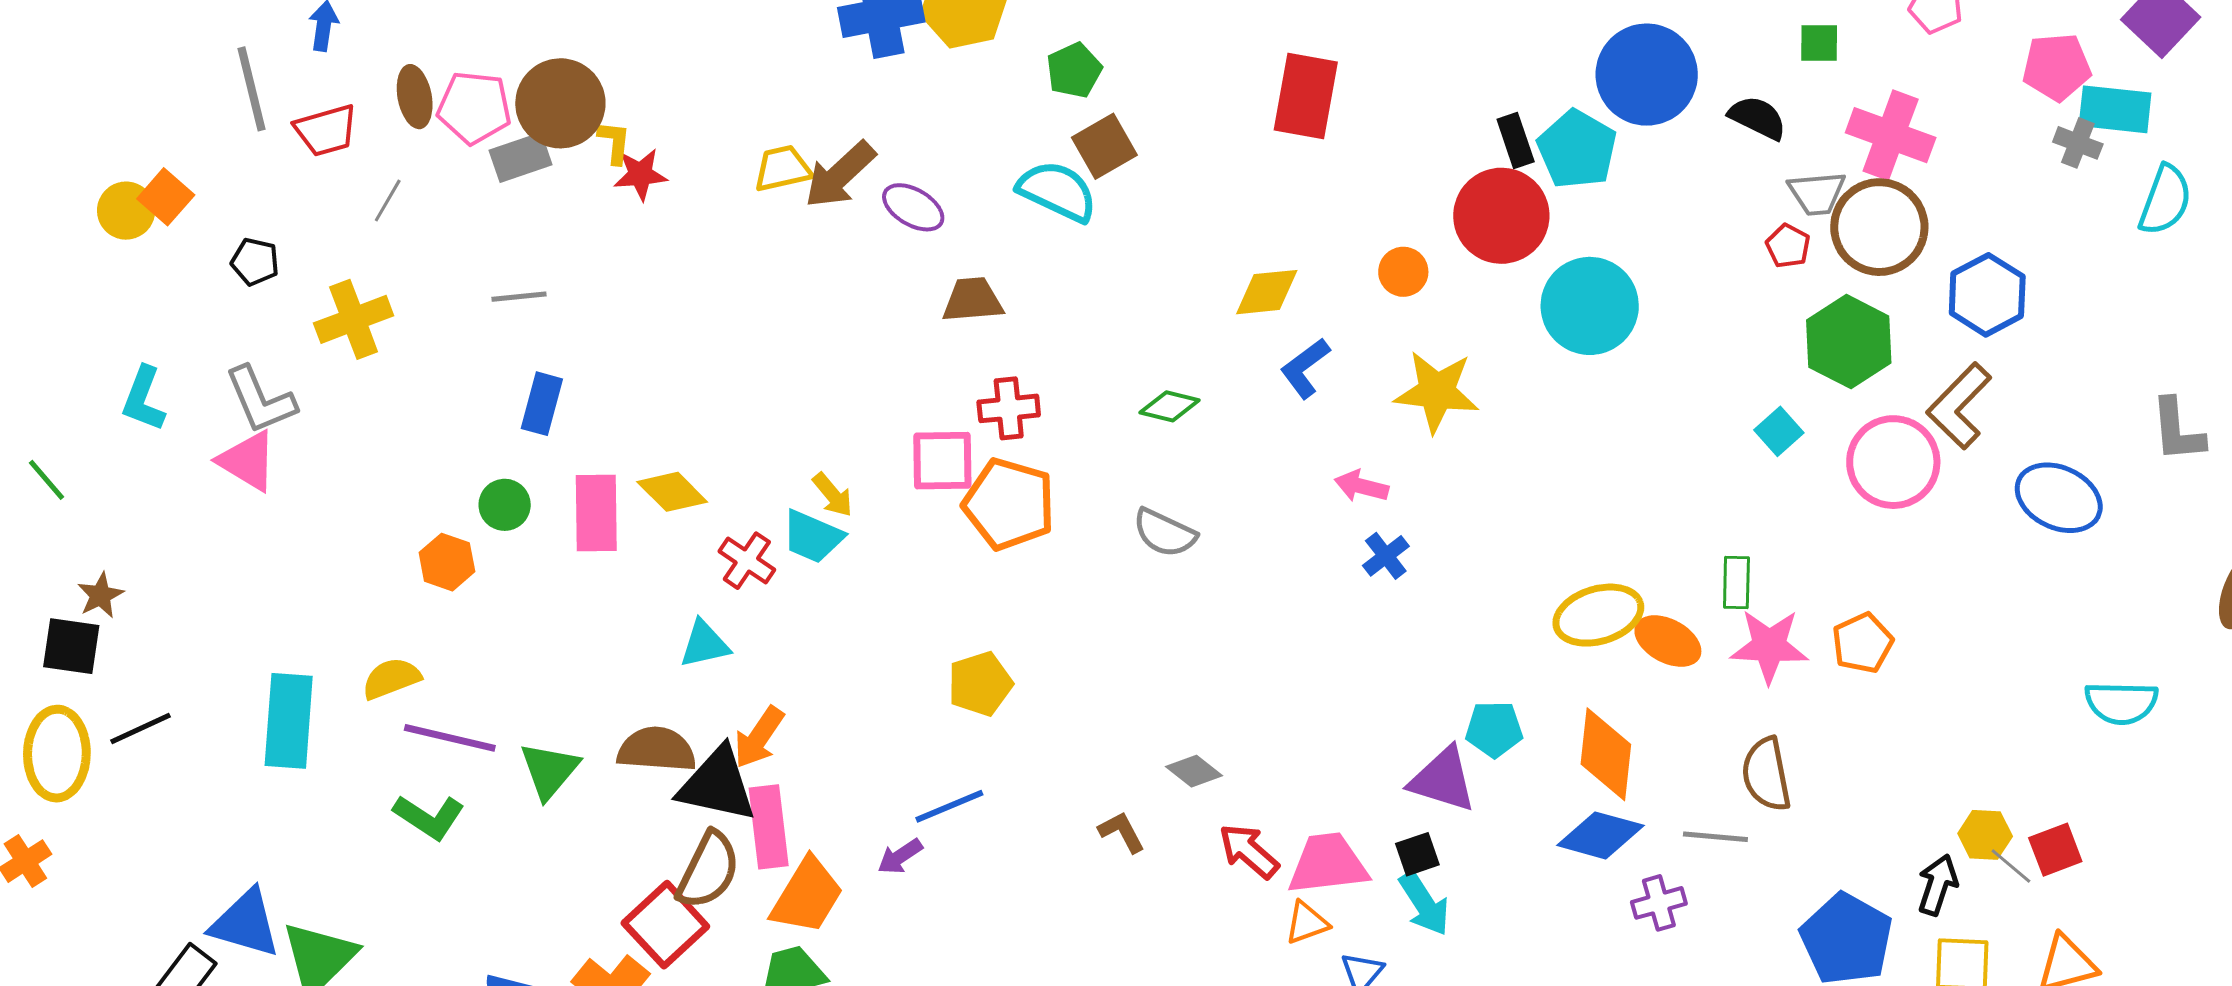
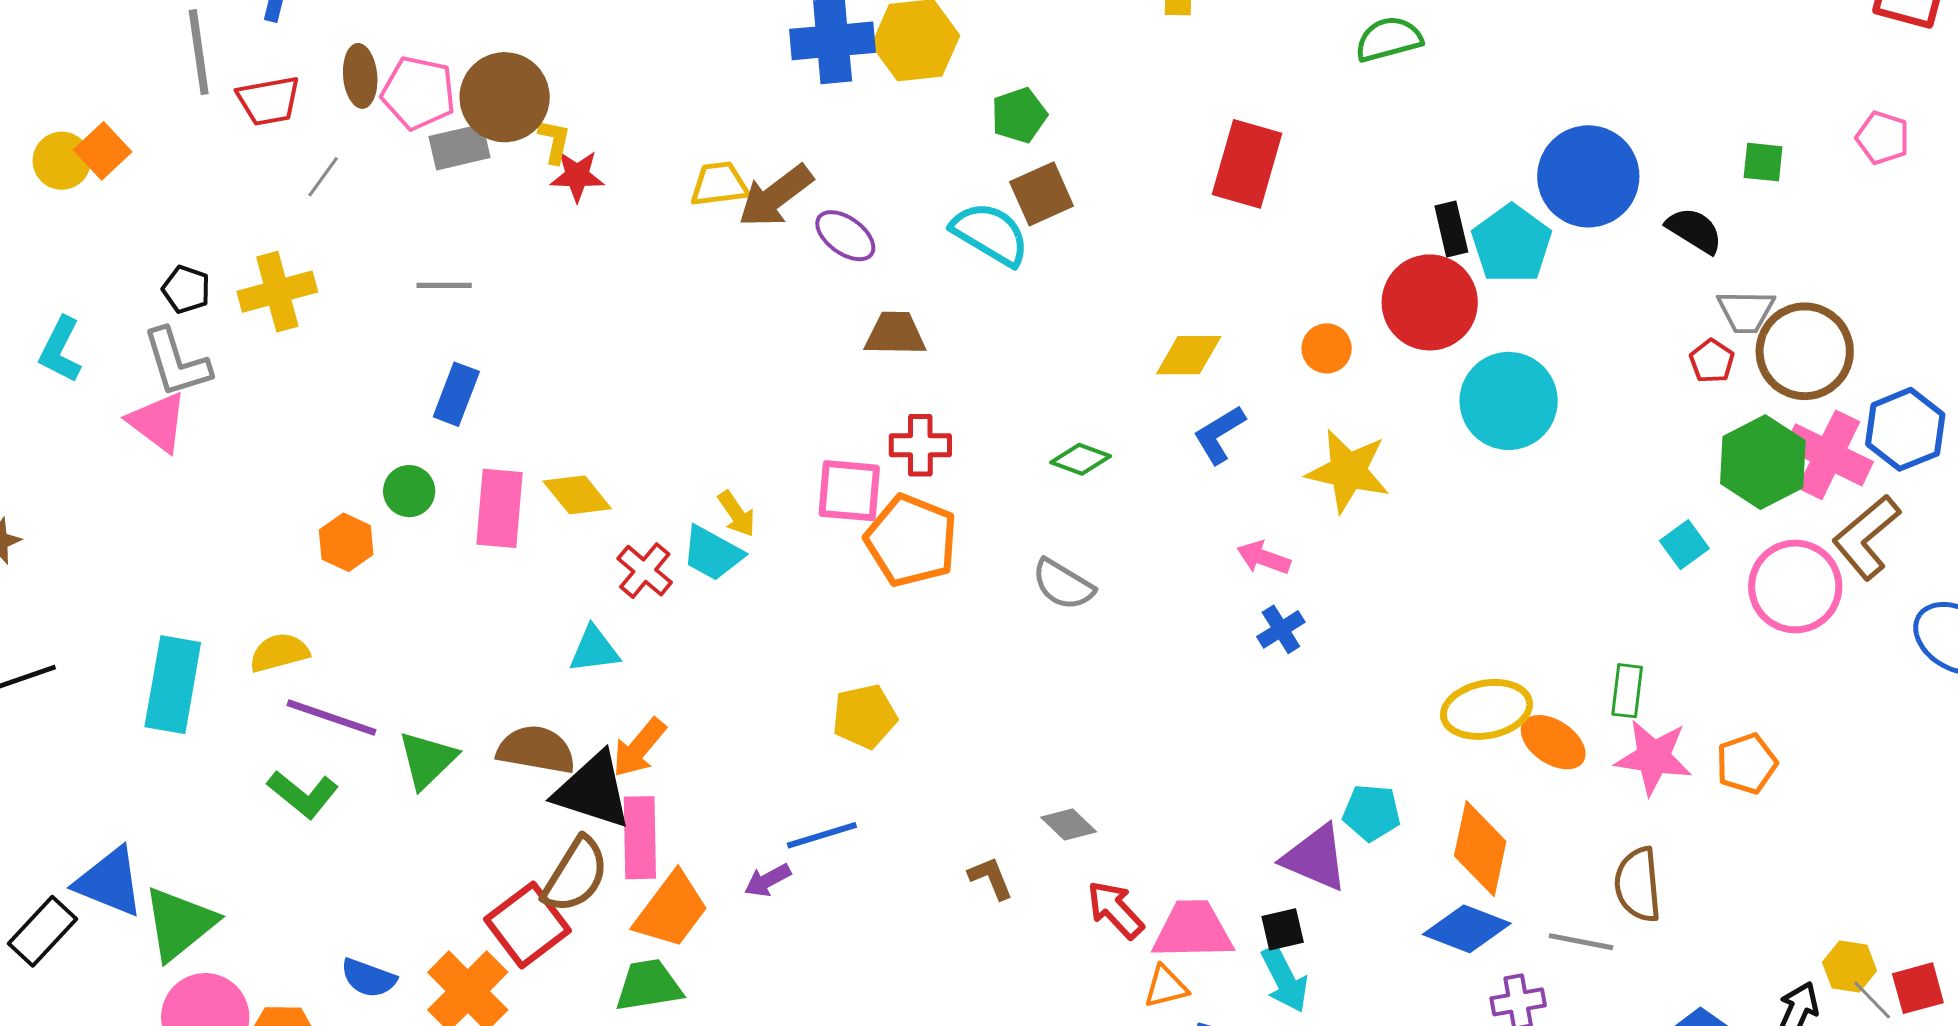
pink cross: (1891, 135) -> (1829, 455), moved
black pentagon: (255, 262) -> (186, 289), moved

